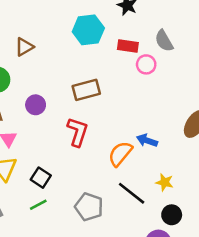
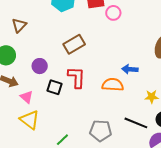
orange semicircle: (120, 154) -> (113, 85), turned 70
black square: (41, 178) -> (55, 87), moved
black line: (132, 193) -> (136, 123), moved

